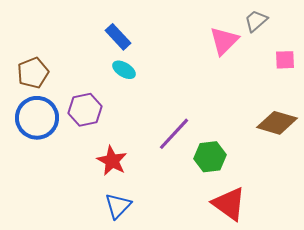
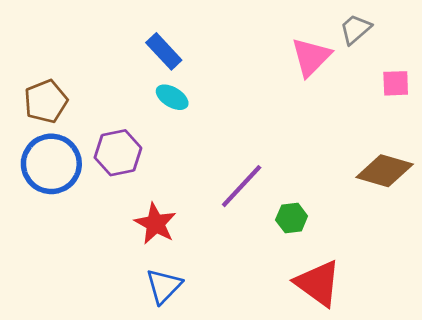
green hexagon: (210, 157) -> (292, 218), size x0.7

